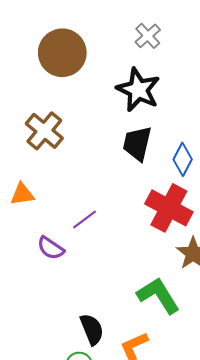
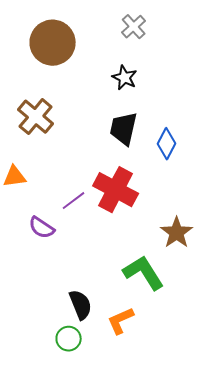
black star: (138, 90) -> (125, 78), size x0.6
red cross: (169, 208) -> (116, 190), moved

